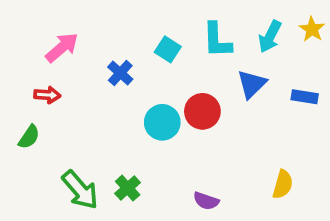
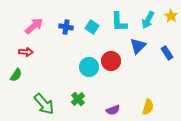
blue cross: (120, 73) -> (66, 27), moved, turned -32
blue rectangle: (305, 97) -> (167, 53), turned 48
yellow semicircle: (283, 184) -> (148, 107), moved
green cross: (128, 188) -> (78, 99), moved
purple semicircle: (206, 201) -> (113, 110), turned -40

